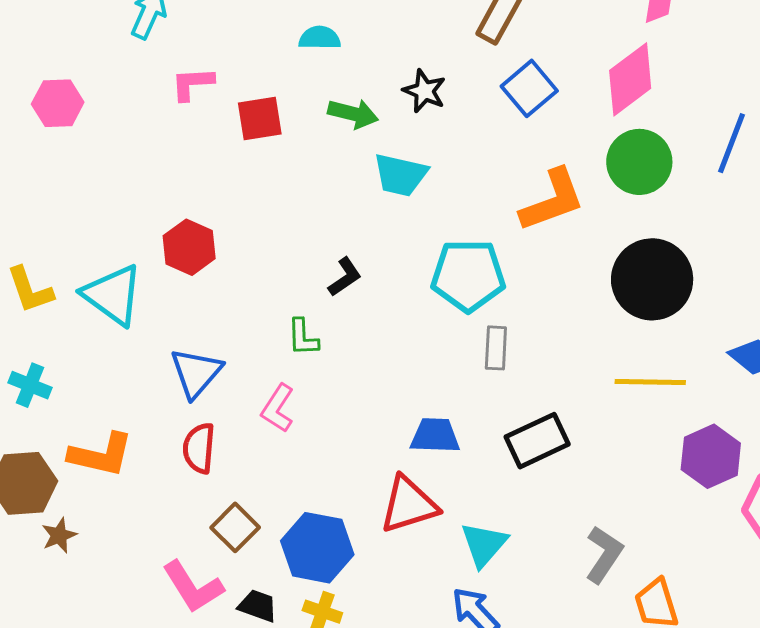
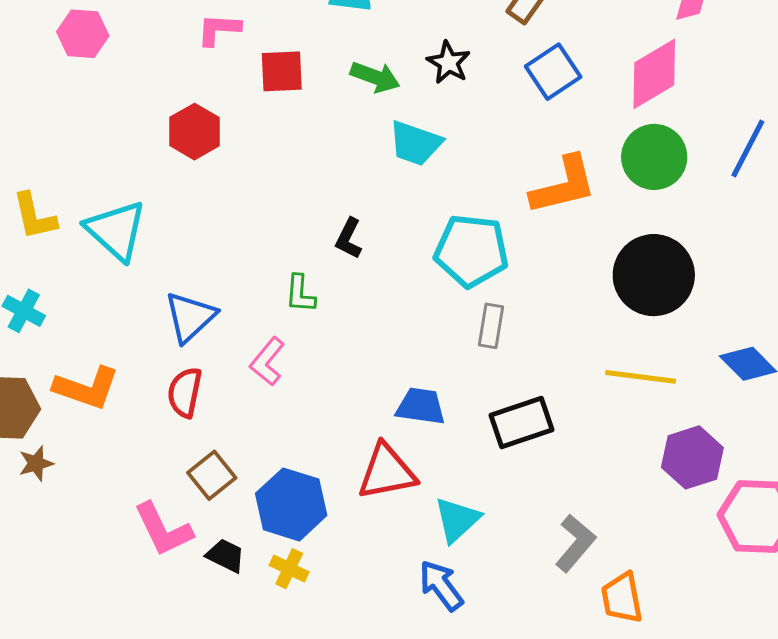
red hexagon: (189, 247) -> (195, 132), moved
black L-shape: (345, 277) -> (349, 238), turned 144

